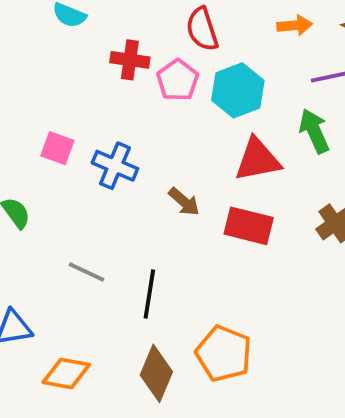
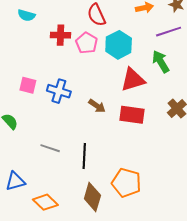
orange diamond: (66, 373) -> (45, 202), turned 40

